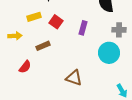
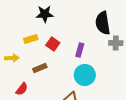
gray cross: (119, 30) -> (116, 43), moved
cyan circle: (109, 53) -> (85, 75), moved

